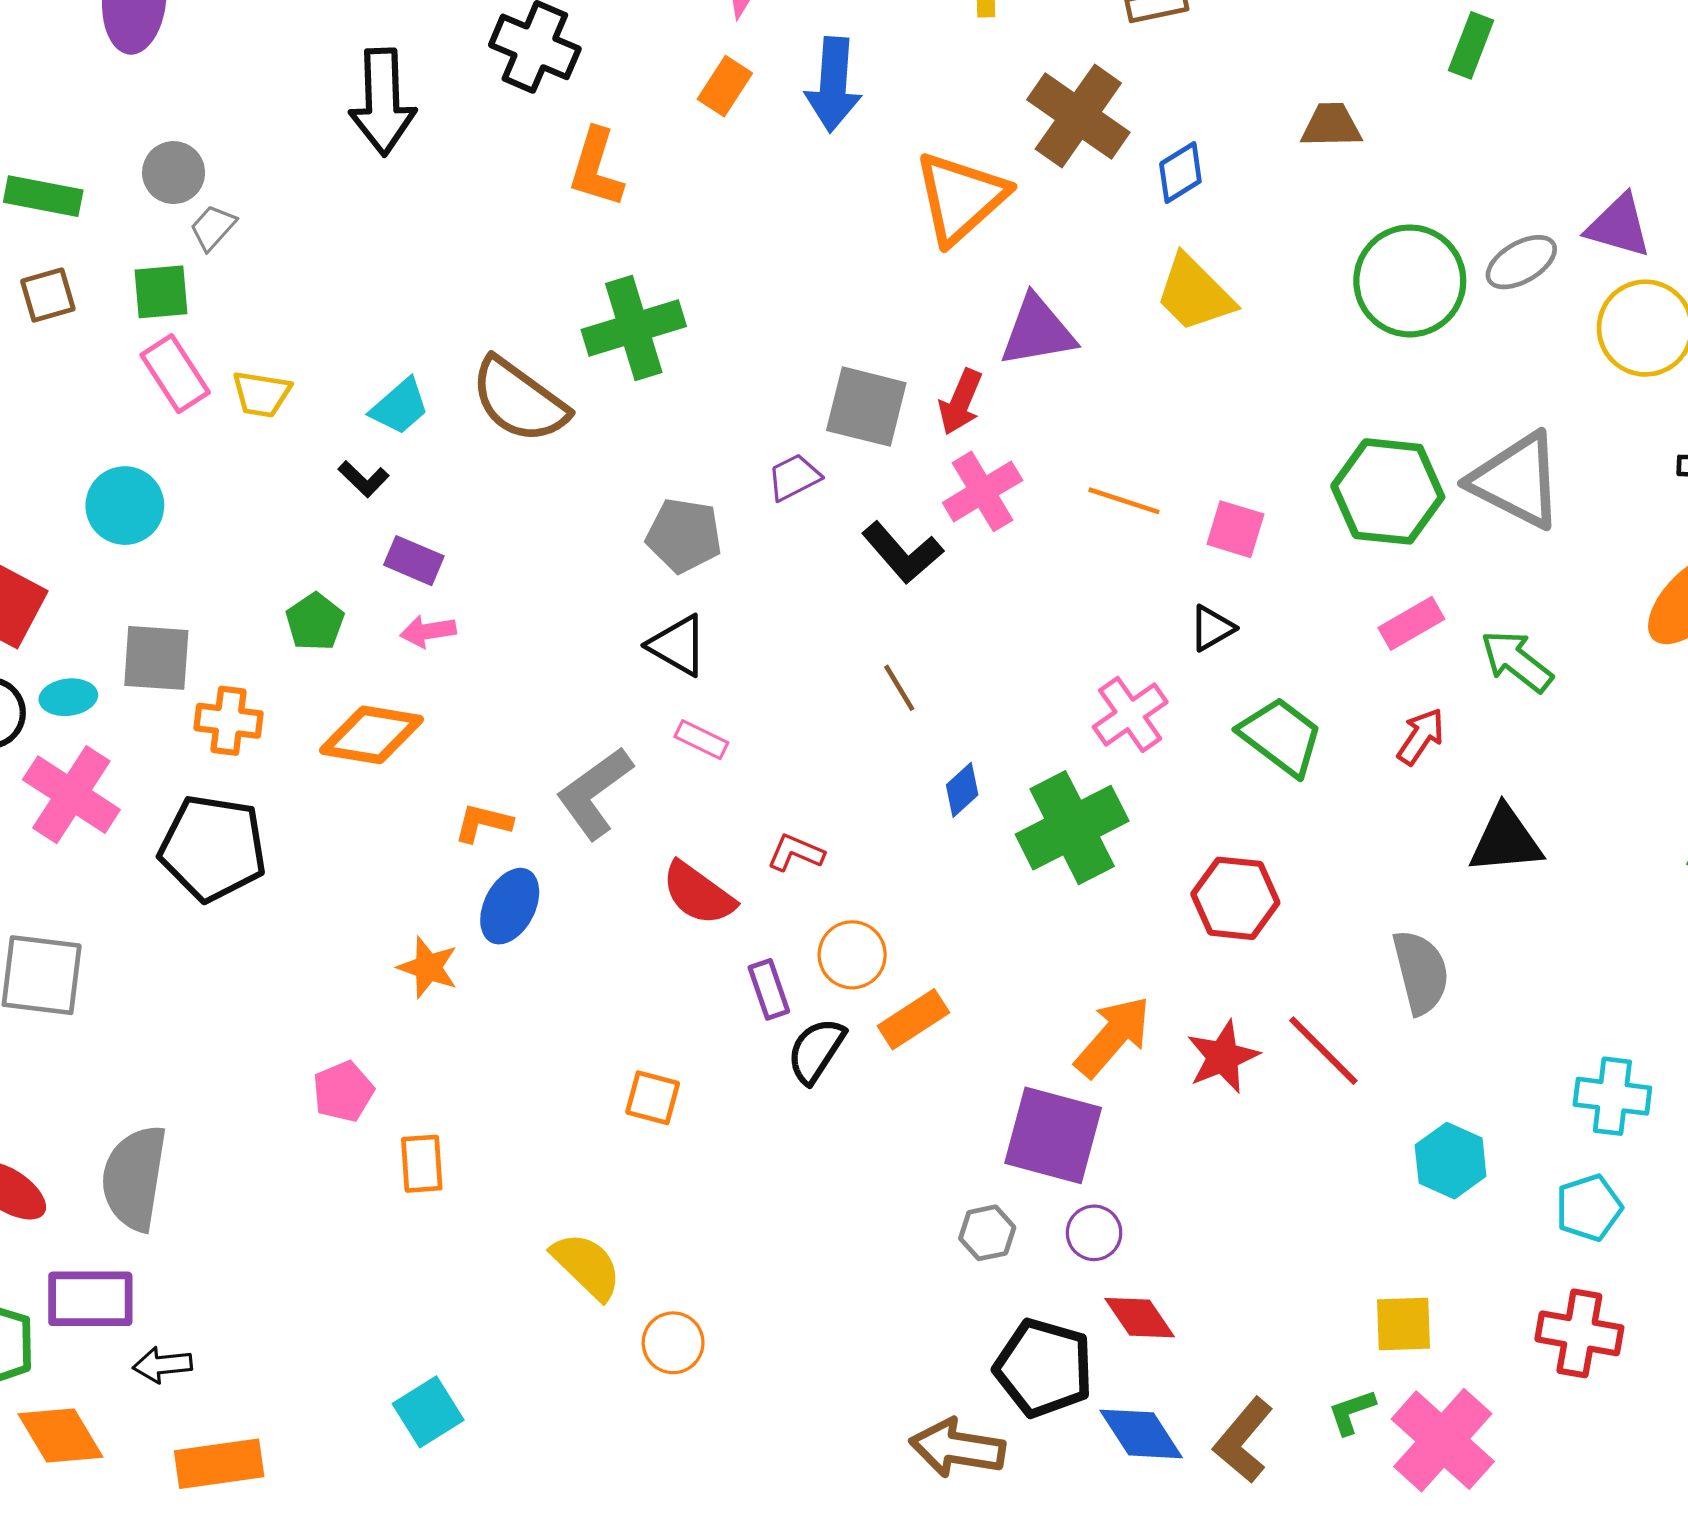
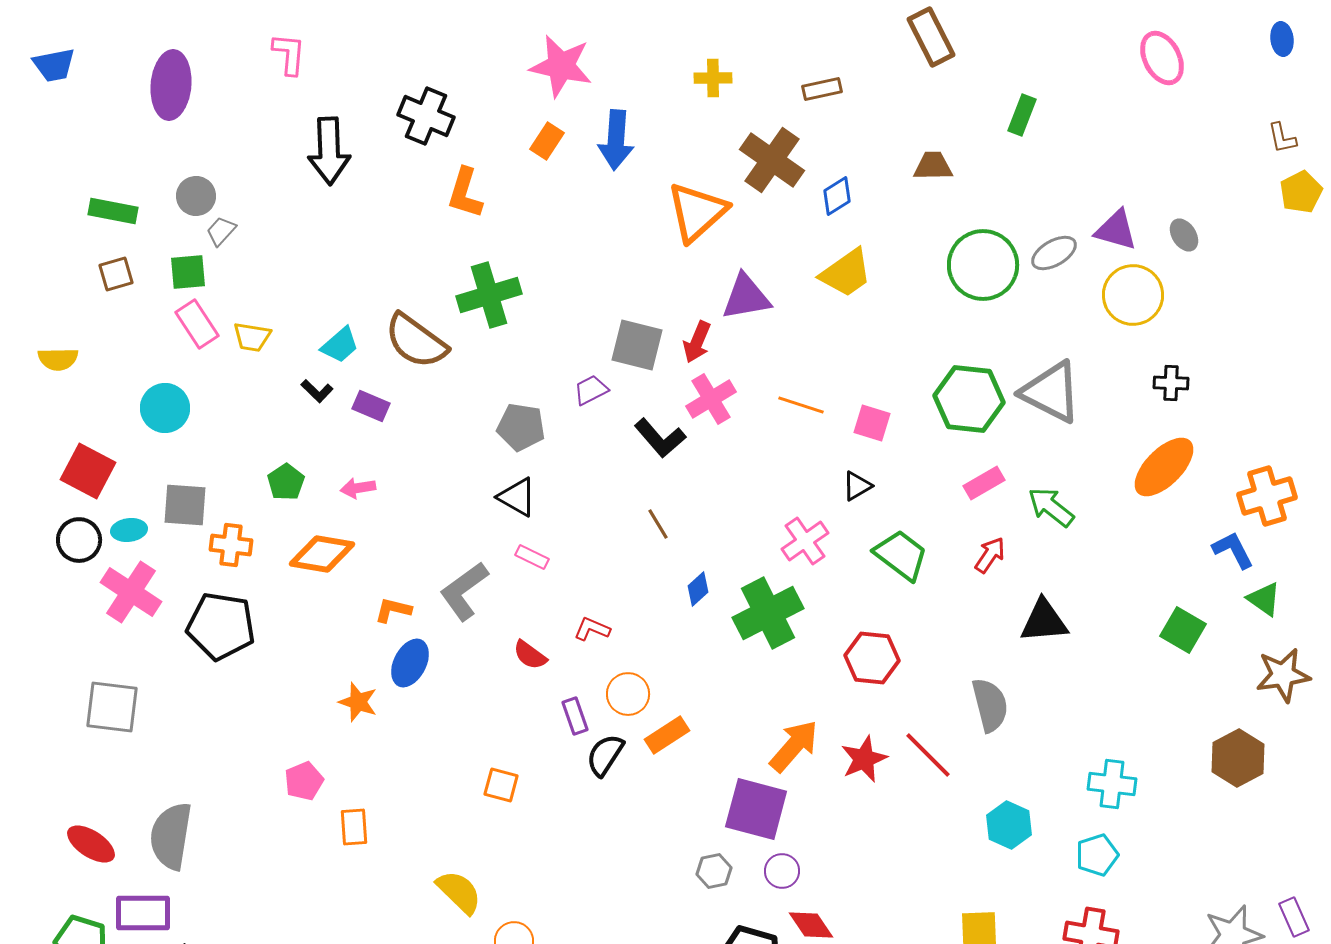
yellow trapezoid: (1195, 294) -> (846, 273), turned -80
purple rectangle: (414, 561) -> (371, 406), moved
red semicircle: (698, 894) -> (530, 655), size x0.7

